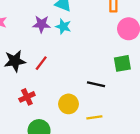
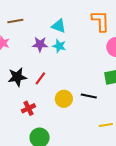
yellow circle: (68, 104) -> (64, 99), moved
yellow line: (94, 117) -> (106, 125), moved

